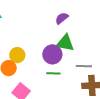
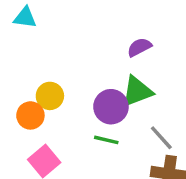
green triangle: (65, 43) -> (137, 91), turned -42
gray line: (84, 66) -> (161, 138), turned 35

